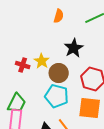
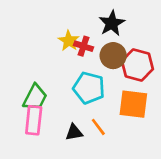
red cross: (23, 65) -> (84, 46), moved
brown circle: (59, 73) -> (113, 56), moved

